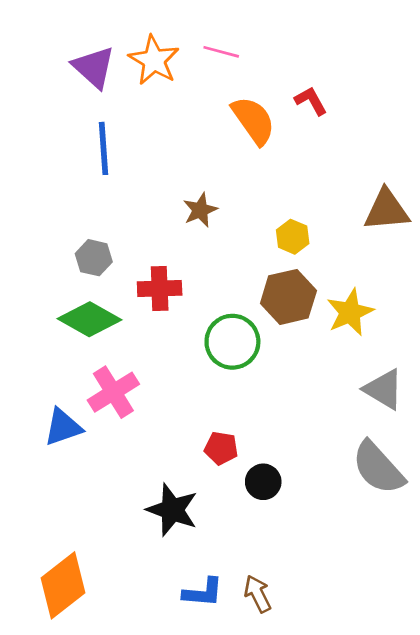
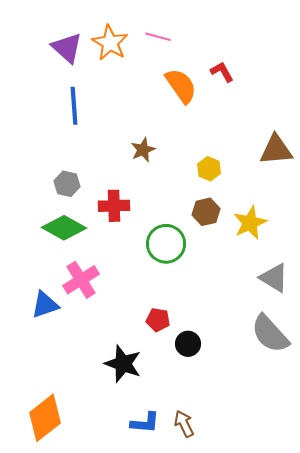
brown hexagon: (288, 297) -> (206, 212), size x0.7

